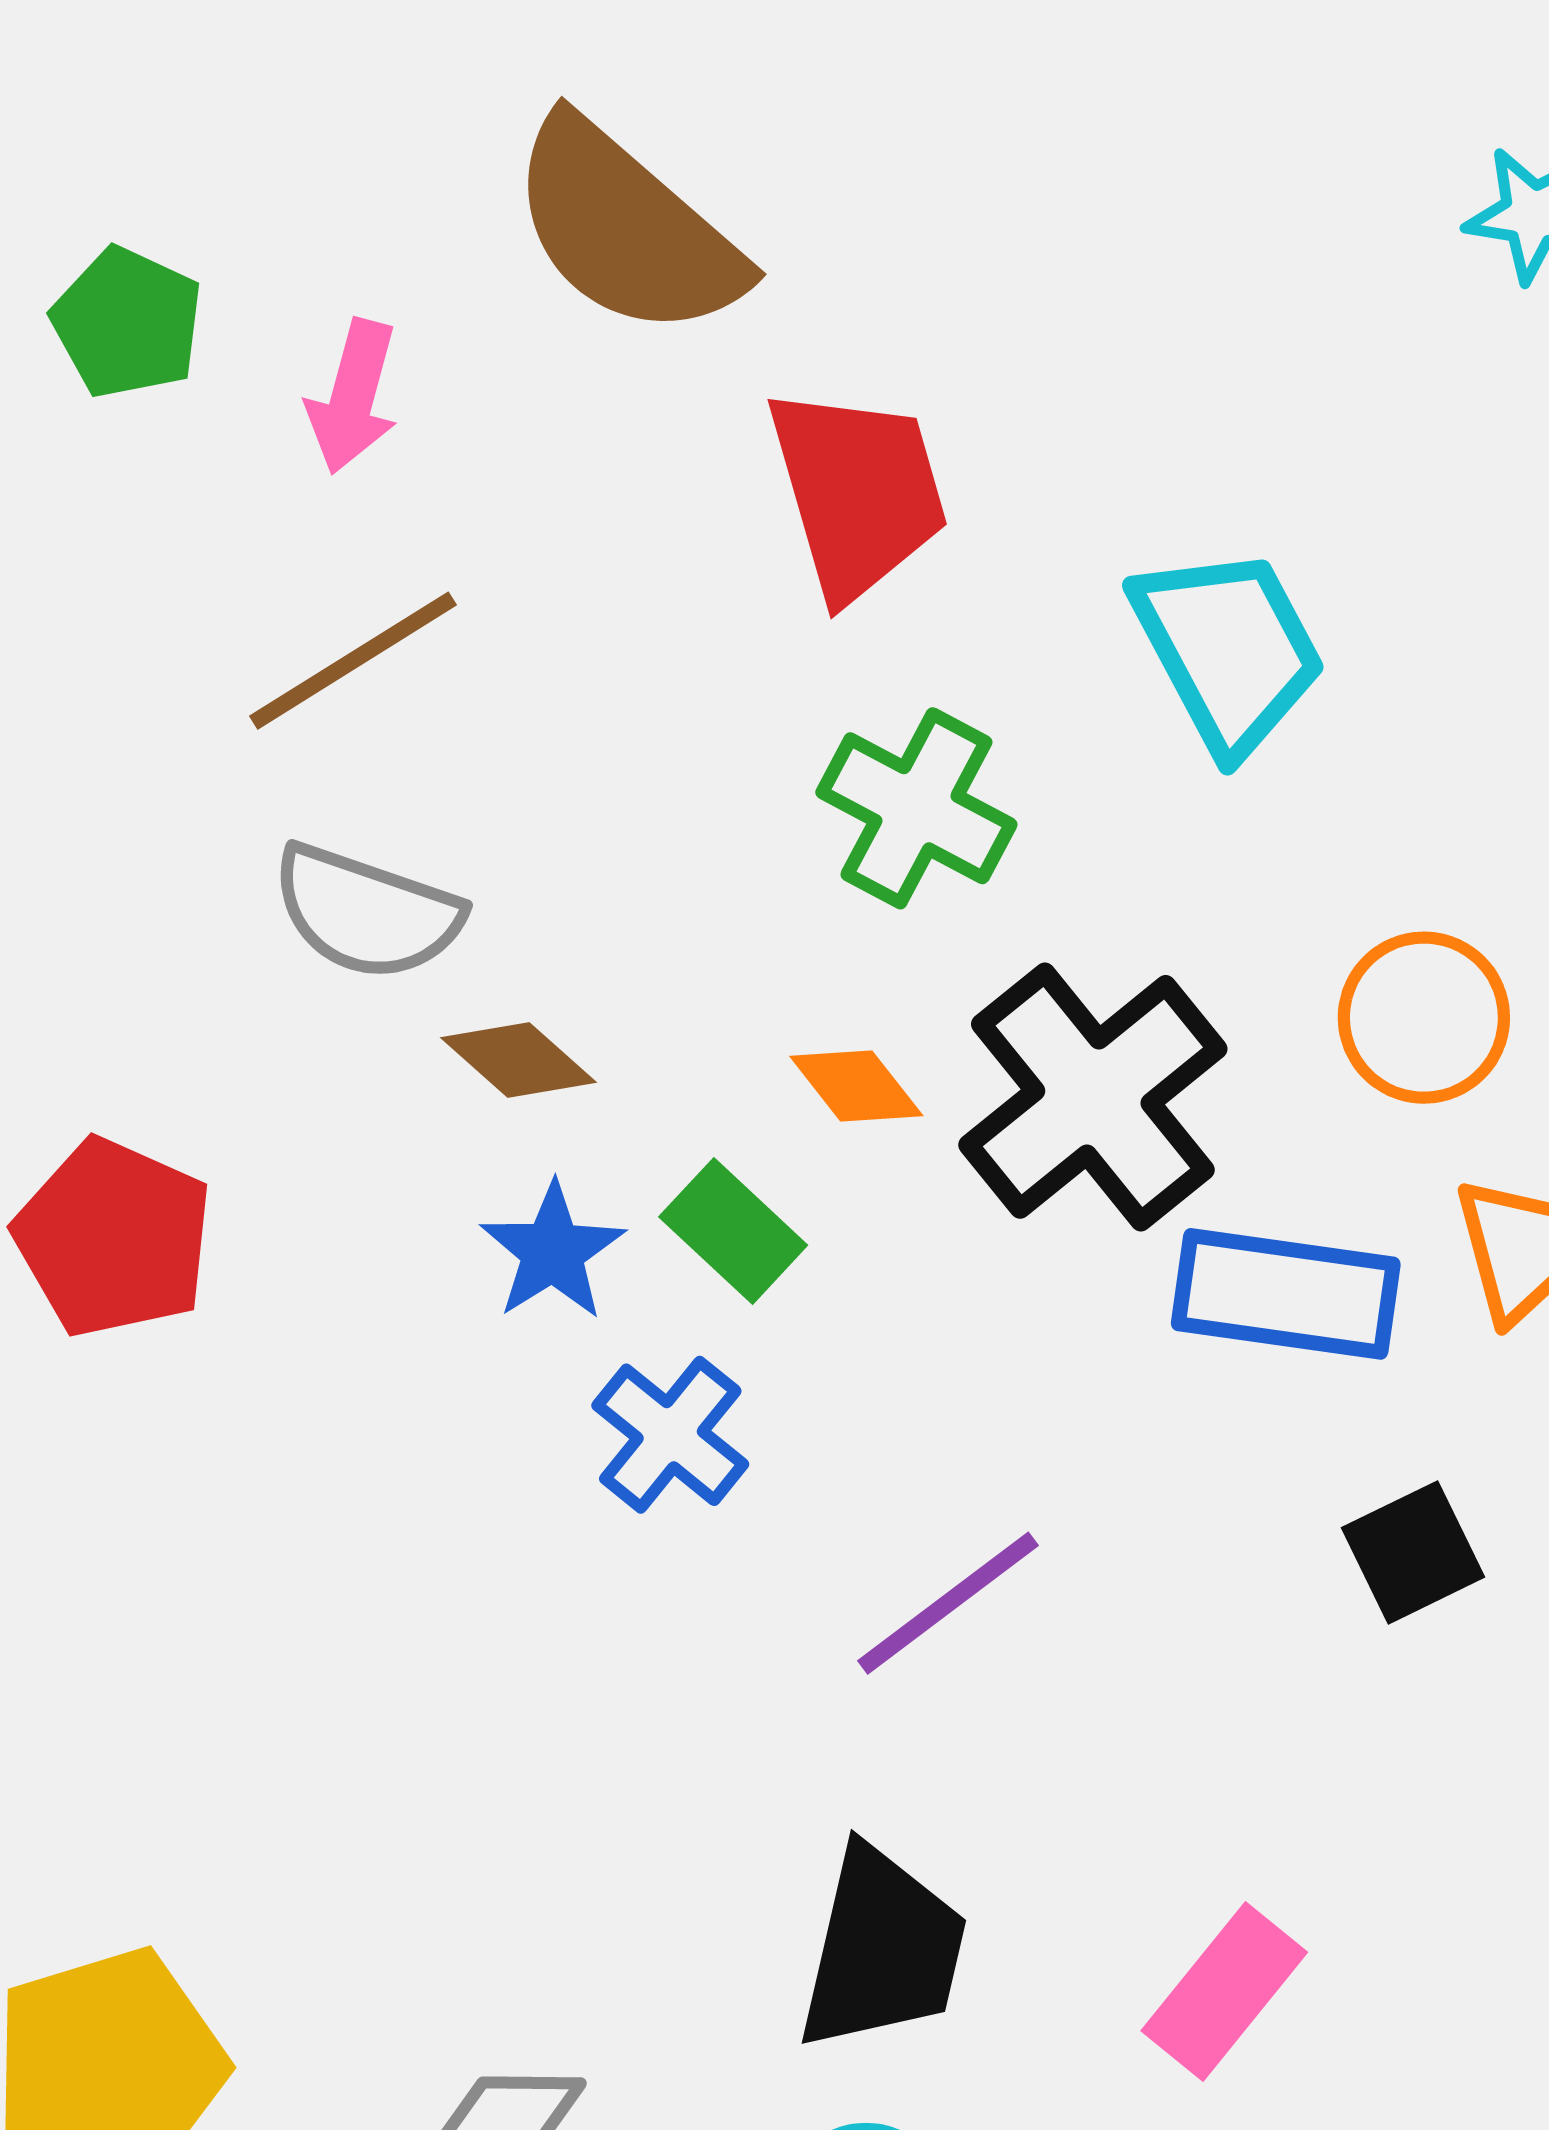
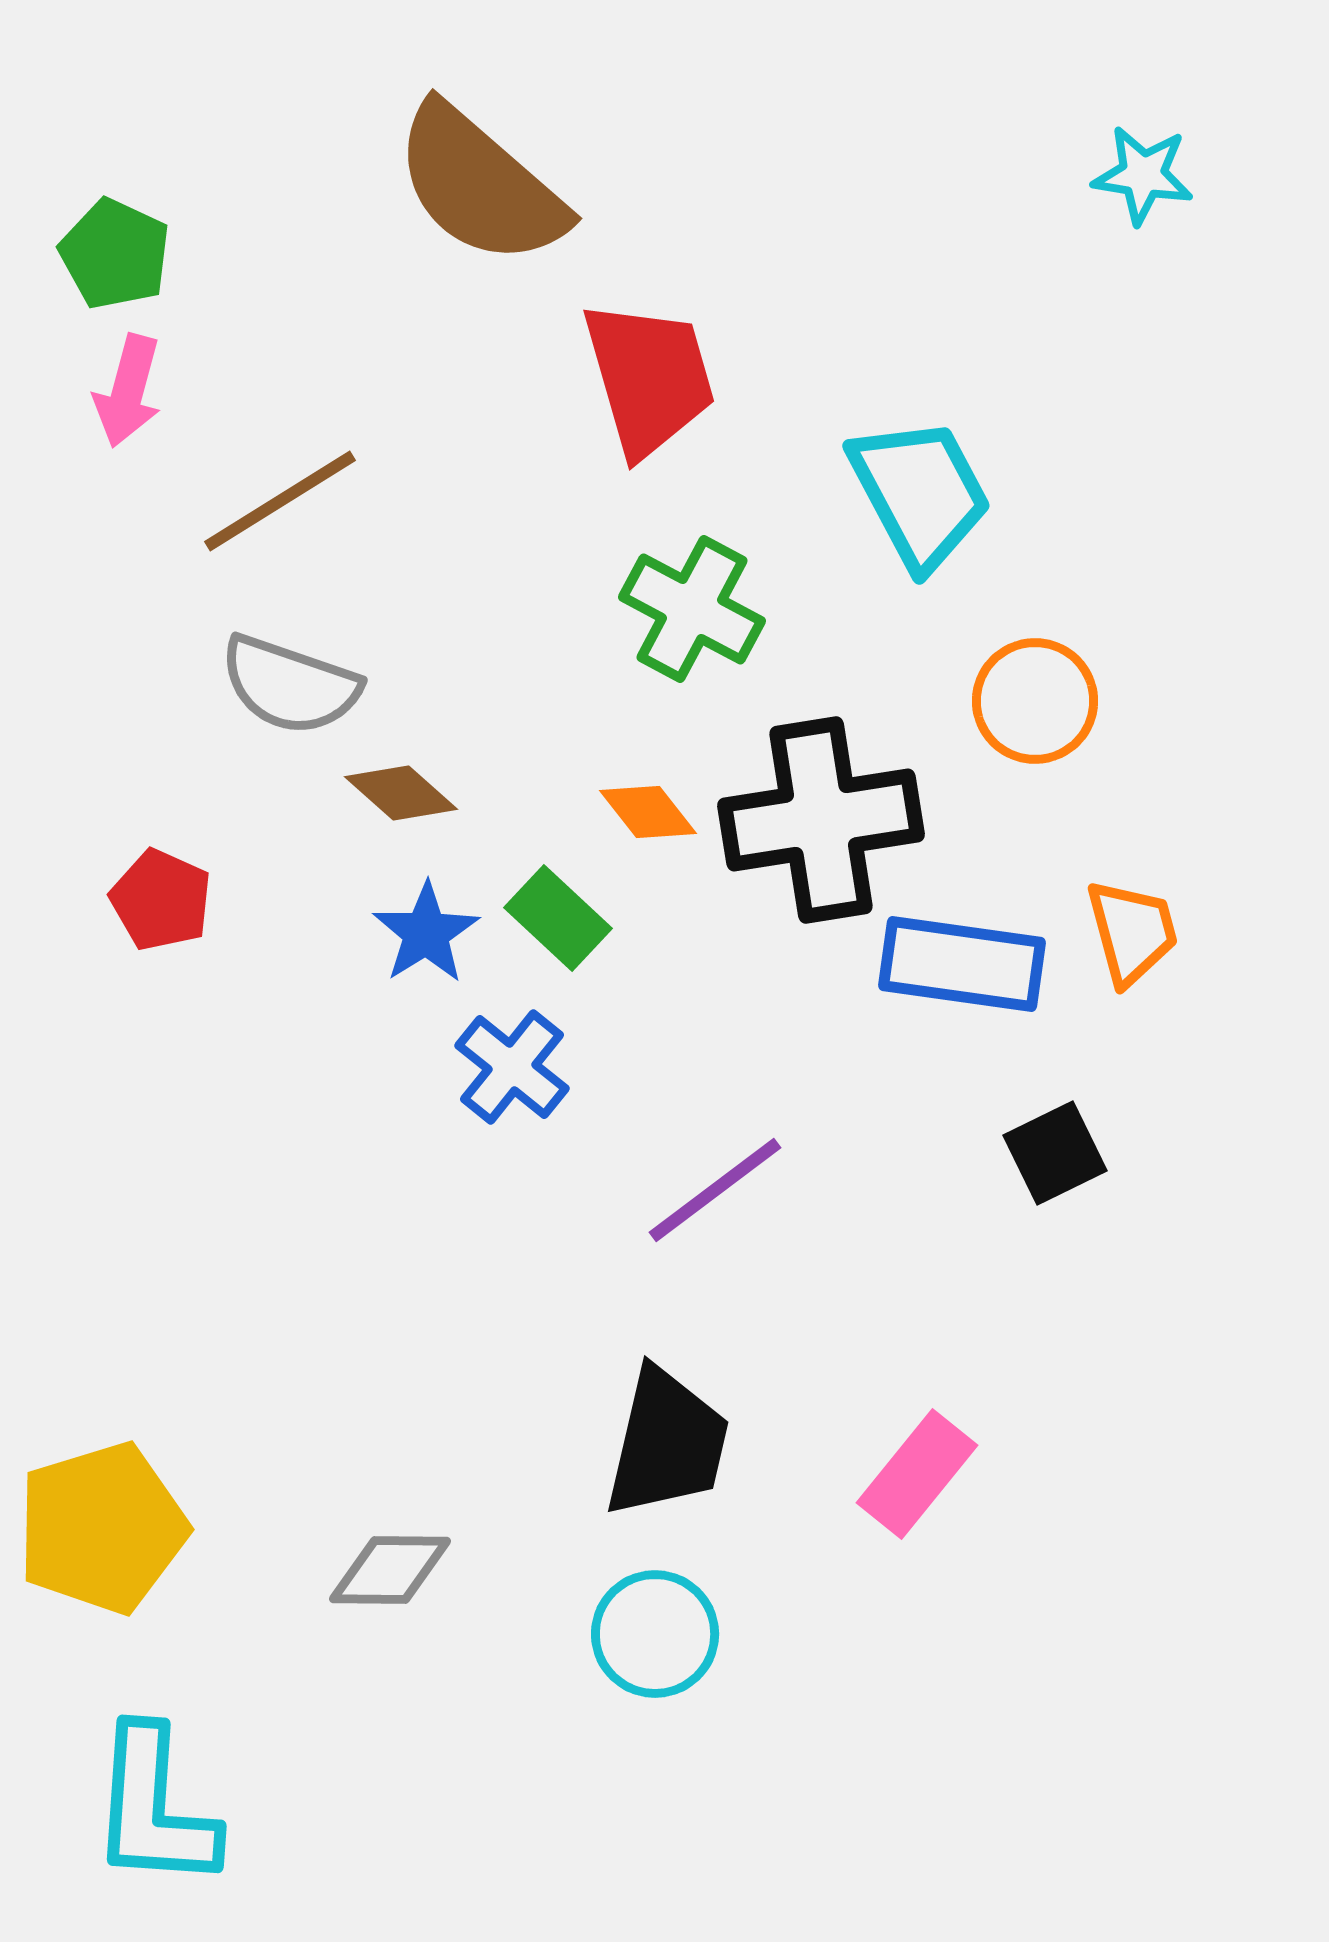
pink arrow: (353, 397) -> (128, 391), moved
orange circle: (1424, 1018) -> (1035, 701), moved
black cross: (1093, 1097) -> (821, 820), turned 30
red pentagon: (114, 1238) -> (161, 900), moved, size x0.7

